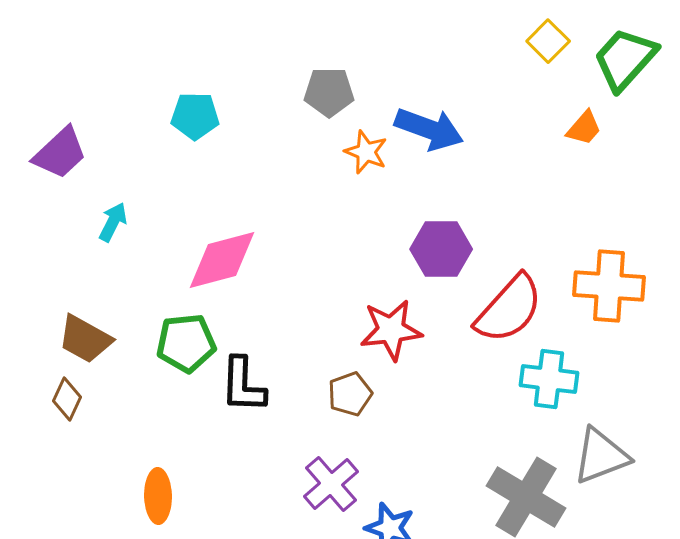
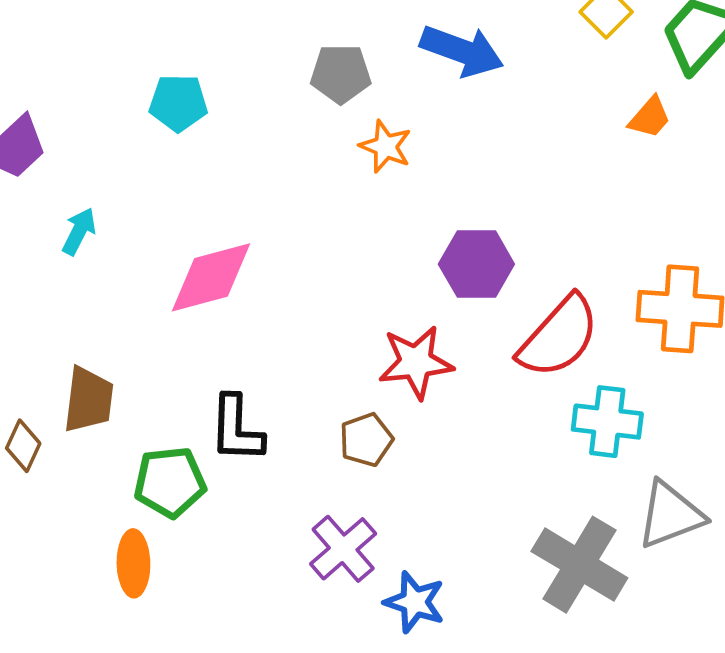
blue arrow: (429, 129) -> (462, 51), moved
brown trapezoid: (85, 339) -> (89, 400), moved, turned -112
green pentagon: (186, 343) -> (170, 482), moved

